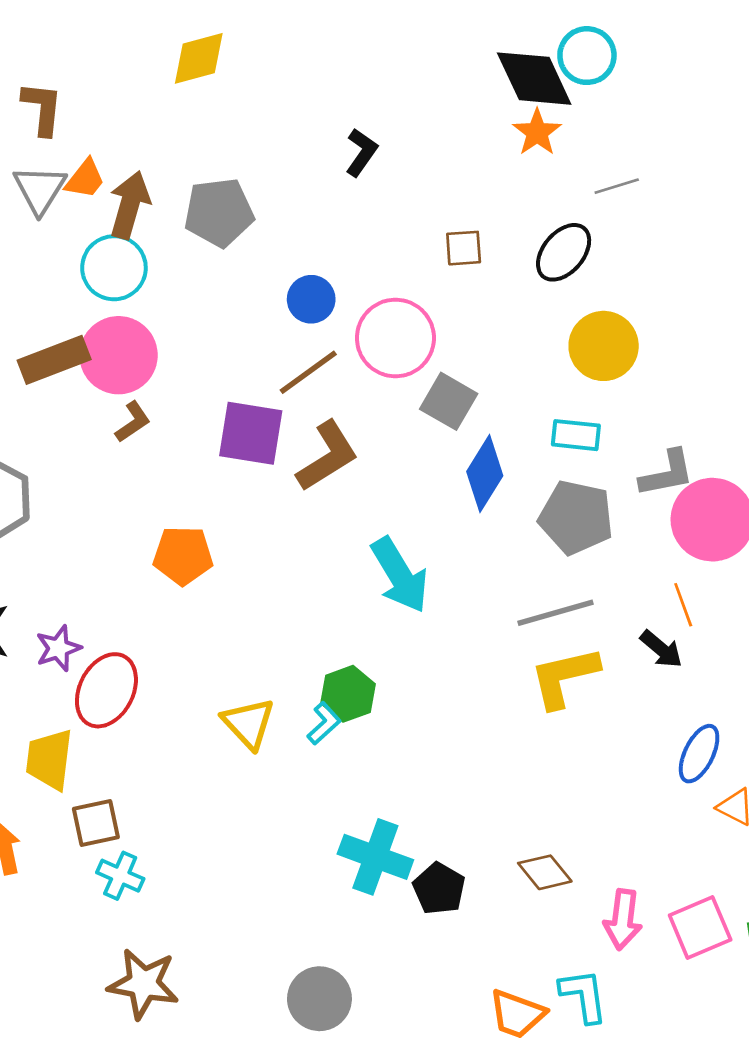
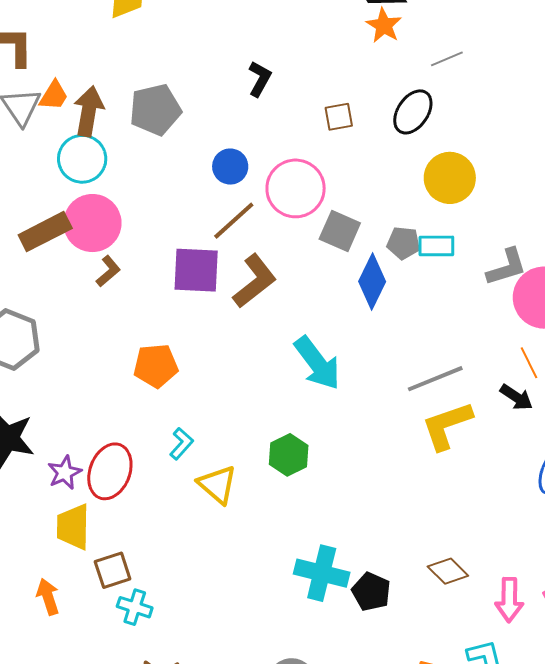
black L-shape: (361, 152) -> (260, 79), moved
gray pentagon: (576, 517) -> (404, 243), moved, size x0.6
purple star: (58, 648) -> (65, 473), moved
cyan L-shape: (324, 723) -> (181, 444), moved

